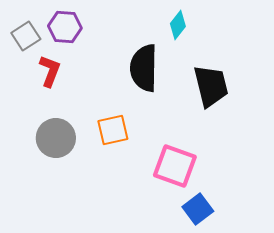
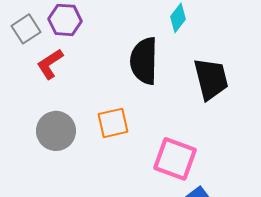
red L-shape: (50, 71) -> (50, 64), turned -144

